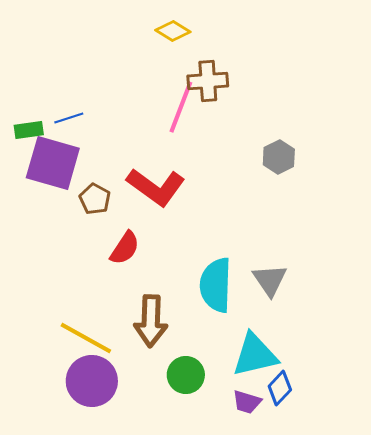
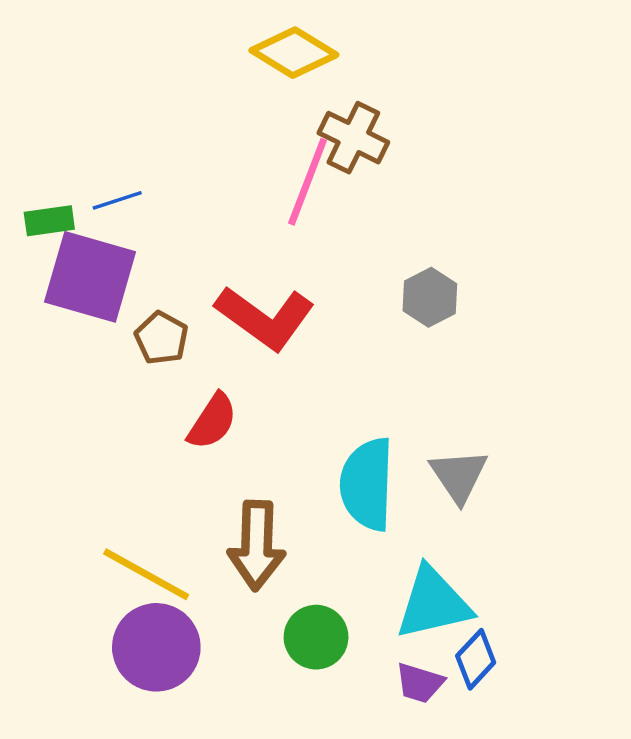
yellow diamond: (173, 31) -> (294, 53), size x1.4
brown cross: (208, 81) -> (353, 138), turned 30
gray hexagon: (279, 157) -> (430, 297), moved

